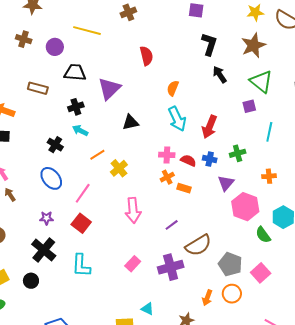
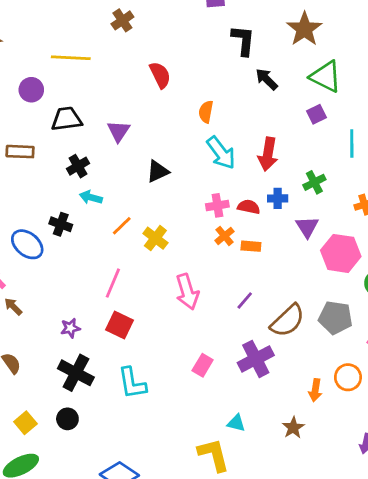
purple triangle: (109, 89) -> (119, 131), size x0.7
blue ellipse: (51, 178) -> (27, 244), moved
gray pentagon: (230, 264) -> (335, 318), moved

